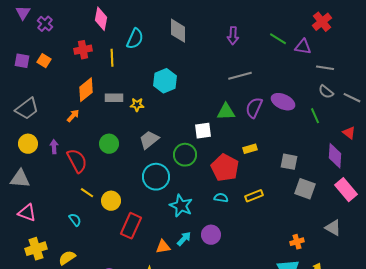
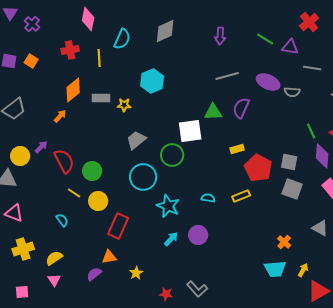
gray diamond: (178, 31) -> (165, 31), turned 65
gray semicircle: (326, 92) -> (292, 92), moved, turned -35
purple ellipse: (283, 102) -> (268, 82), moved
green line: (315, 116) -> (311, 131), moved
white square: (203, 131) -> (190, 131), size x1.4
yellow circle: (28, 144) -> (20, 156), moved
green circle: (109, 144) -> (92, 171), moved
purple arrow: (54, 147) -> (41, 147), turned 48
gray square: (289, 162) -> (289, 162), moved
red pentagon: (225, 168) -> (258, 168), moved
orange cross: (297, 242) -> (284, 242), turned -32
orange triangle: (163, 247) -> (109, 257), moved

